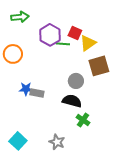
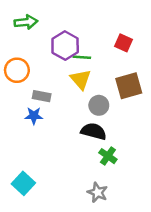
red square: (75, 33) -> (124, 43), moved
yellow triangle: (88, 43) -> (81, 79), moved, turned -36
gray rectangle: (37, 93) -> (42, 96), moved
gray star: (57, 142) -> (98, 192), moved

